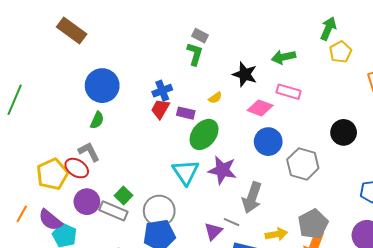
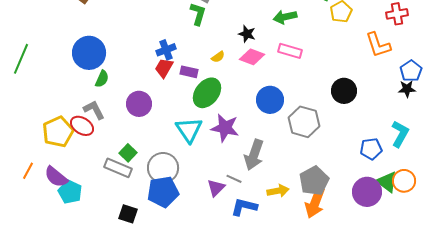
black star: (245, 74) -> (247, 34), size x0.7
blue circle: (102, 86) -> (89, 53), moved
pink diamond: (260, 108) -> (252, 57), moved
purple circle: (87, 202) -> (139, 104), moved

